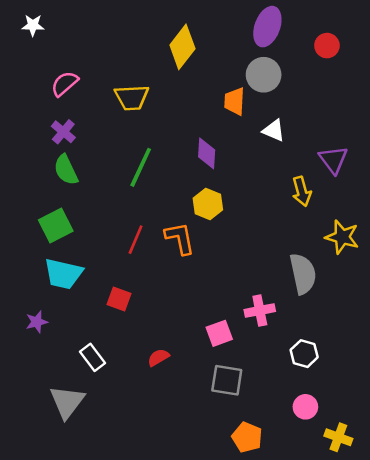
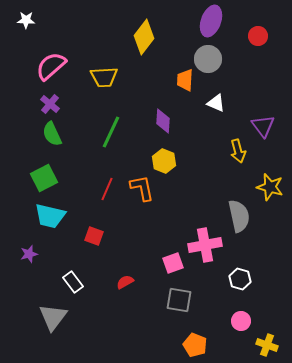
pink semicircle: (65, 84) -> (51, 66), size x1.4
pink cross: (260, 310) -> (205, 245), size x1.4

